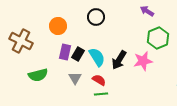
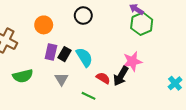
green hexagon: (158, 38) -> (142, 24), moved
black arrow: (119, 60) -> (121, 76), moved
red semicircle: (99, 80) -> (103, 78), moved
green line: (101, 94) -> (89, 96), turned 32

